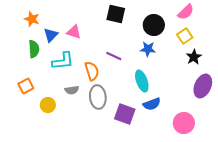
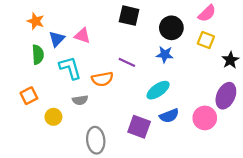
yellow square: (185, 36) -> (206, 40), turned -35
black star: (194, 57) -> (230, 60), moved
cyan L-shape: (63, 61) -> (70, 68), turned -100
orange semicircle: (92, 71) -> (102, 79), turned 96
cyan ellipse: (142, 81) -> (158, 90), turned 75
gray ellipse: (98, 97) -> (96, 140), moved
pink circle: (184, 123) -> (205, 118), moved

